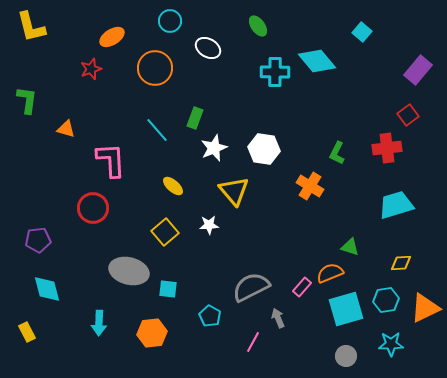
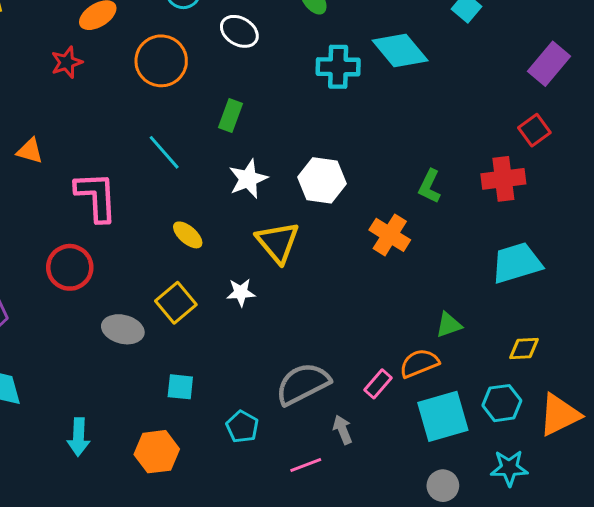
green rectangle: (195, 118) -> (230, 115), moved
green triangle: (350, 247) -> (449, 325), turned -36
gray ellipse: (129, 271) -> (123, 329), moved, size x0.7
pink line: (253, 342) -> (306, 465), turned 40

